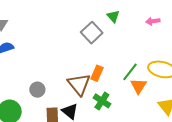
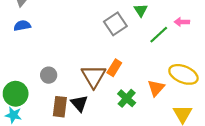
green line: (130, 72) -> (159, 35), moved
green cross: (102, 101) -> (127, 98), moved

